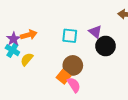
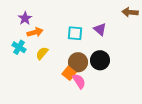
purple star: (13, 39) -> (25, 18), moved
black circle: (106, 46) -> (100, 60), moved
yellow semicircle: (27, 59) -> (42, 53), moved

